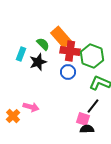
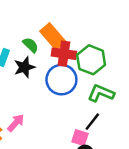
blue circle: (68, 72) -> (61, 80), size x1.6
pink arrow: (31, 107) -> (16, 123), turned -63

